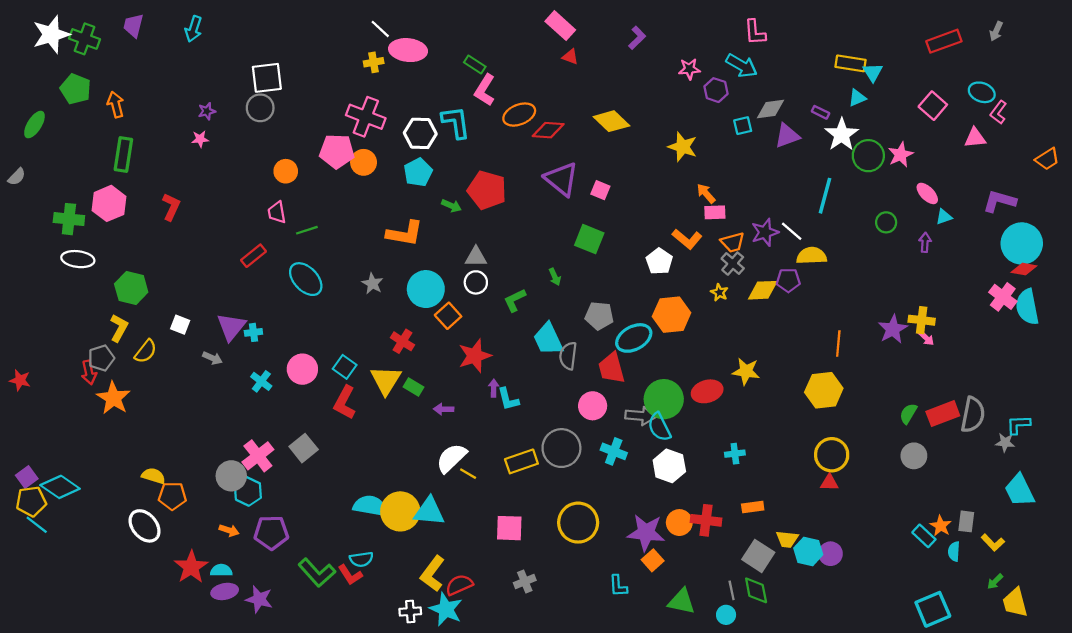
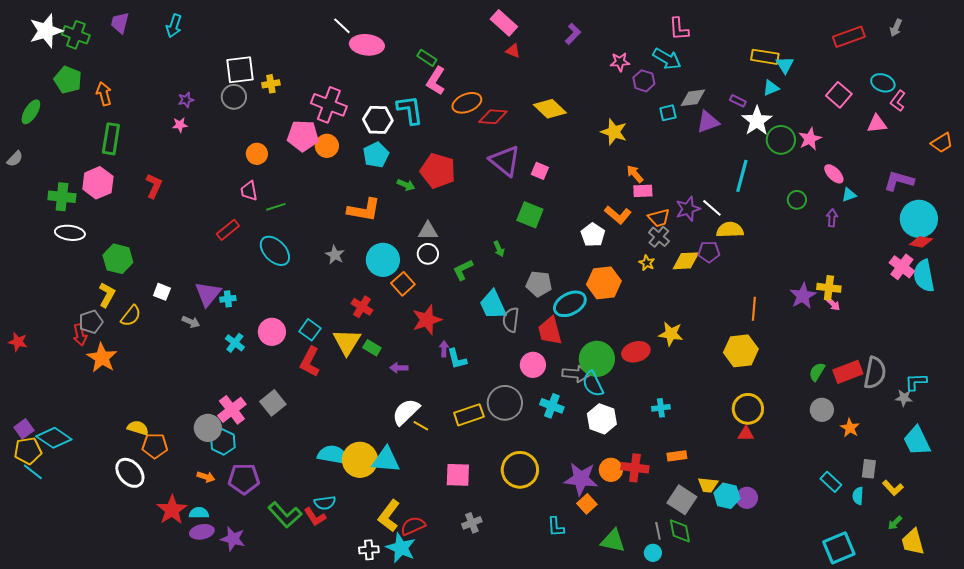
yellow cross: (374, 62) -> (271, 84), moved
orange star: (941, 526) -> (850, 428), moved

